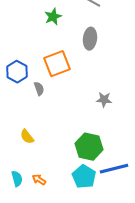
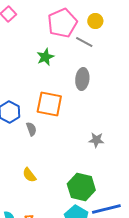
orange square: (57, 64) -> (49, 104), turned 32
yellow semicircle: (27, 137) -> (29, 175), moved

